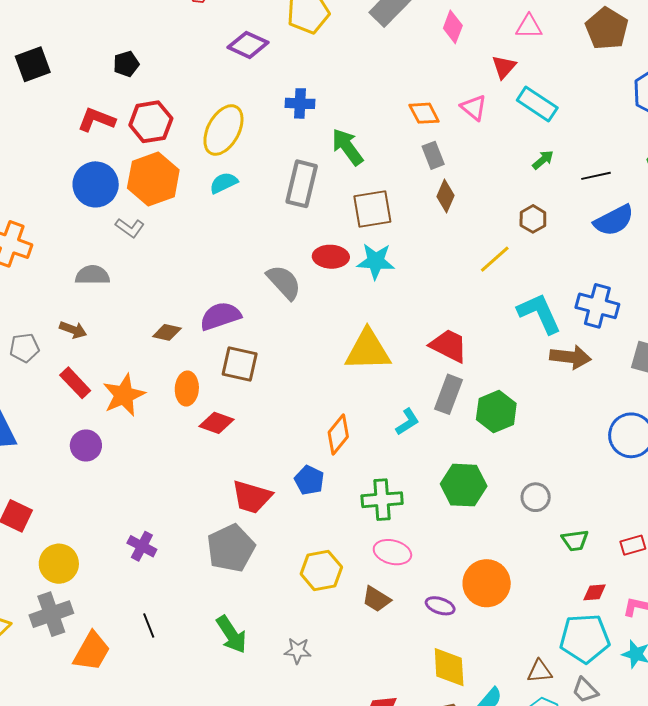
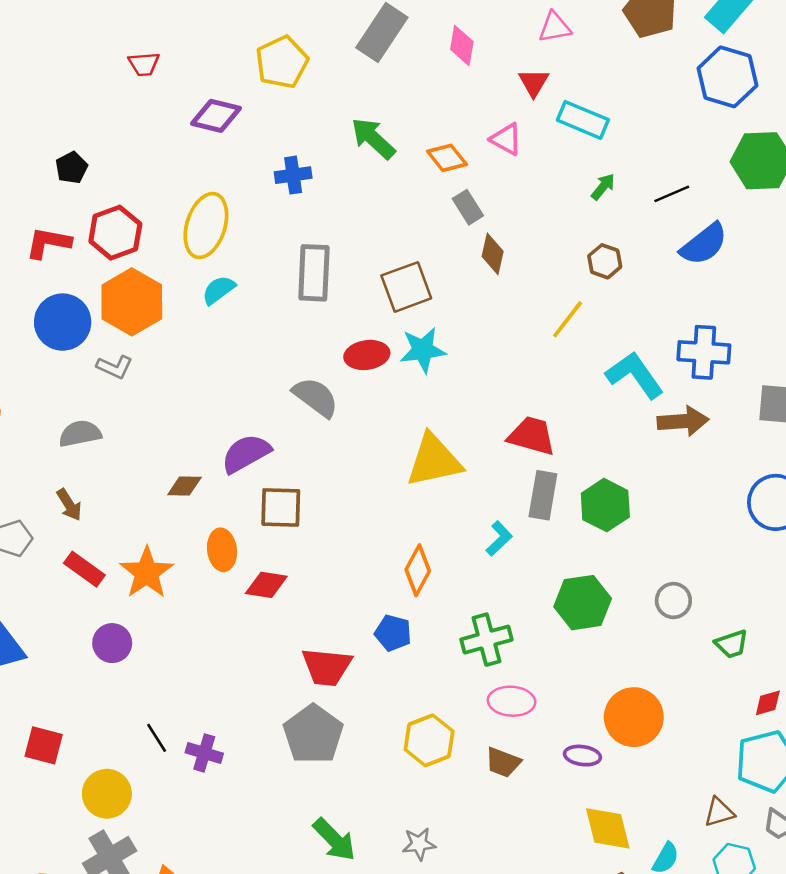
green arrow: (347, 147) -> (373, 138), moved
brown arrow: (73, 330) -> (69, 505), turned 48
black line: (149, 626) -> (157, 738), moved

